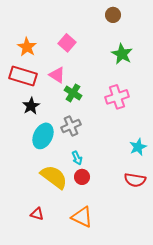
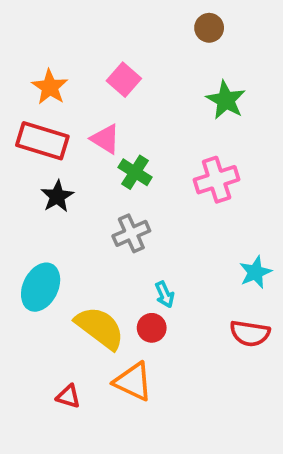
cyan ellipse: (43, 136) -> (41, 287), moved
cyan arrow: (77, 158) -> (165, 294), moved
orange triangle: (82, 217) -> (133, 382), moved

